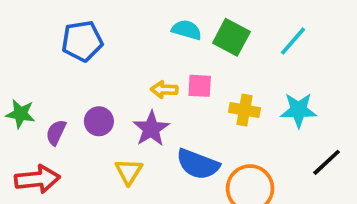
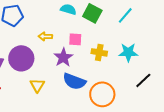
yellow arrow: (164, 90) -> (45, 36), moved
purple circle: (99, 121) -> (21, 58), size x1.6
purple star: (151, 129) -> (63, 57), moved

